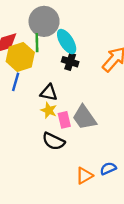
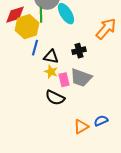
black cross: (70, 62) -> (79, 51), moved, turned -32
blue line: (16, 82) -> (35, 48), moved
gray trapezoid: (84, 117) -> (81, 78), turned -35

